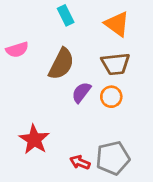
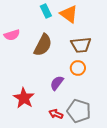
orange triangle: (117, 24) -> (69, 14), moved
purple semicircle: (81, 92) -> (57, 83), moved
gray pentagon: (113, 158) -> (79, 111), turned 30

